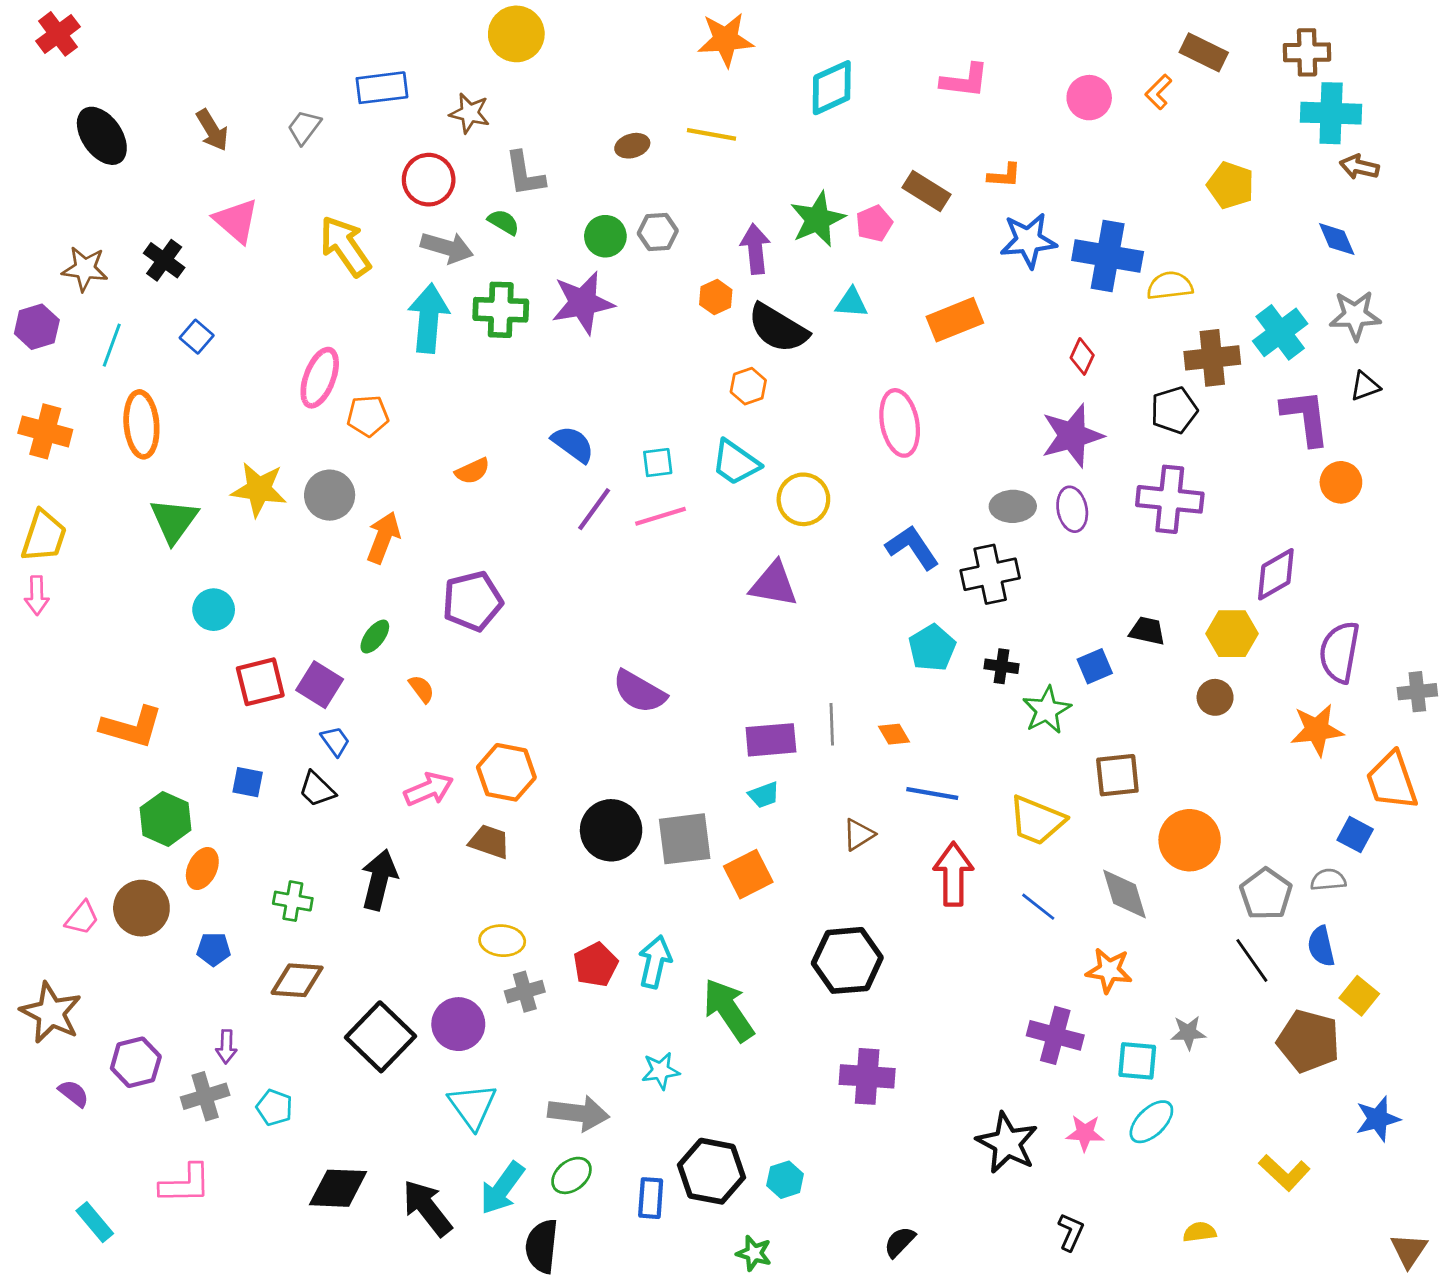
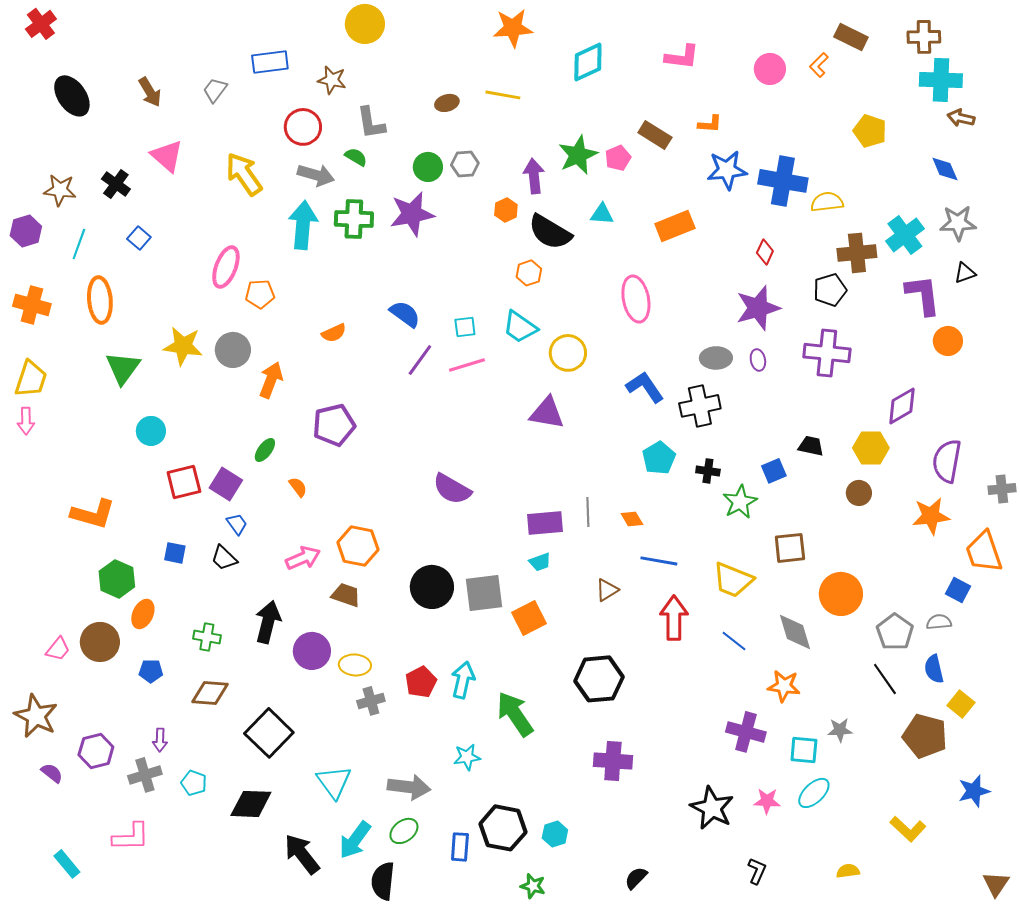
purple ellipse: (1072, 509) -> (758, 360), size x0.7
purple circle: (458, 1024) -> (312, 651), moved
black diamond: (338, 1188) -> (251, 804), moved

